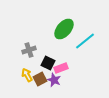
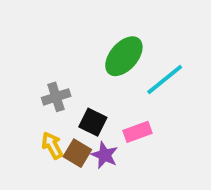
pink rectangle: (61, 68) -> (137, 132), moved
brown square: (40, 79) -> (77, 153), turned -32

